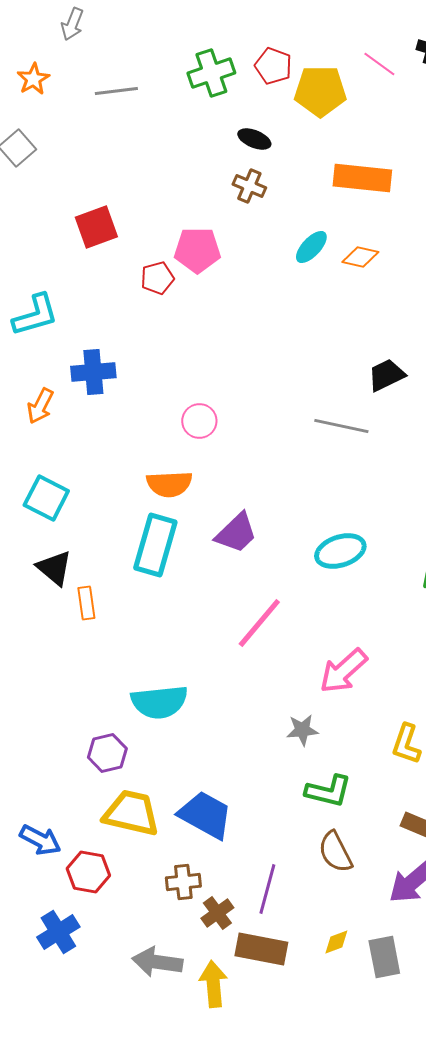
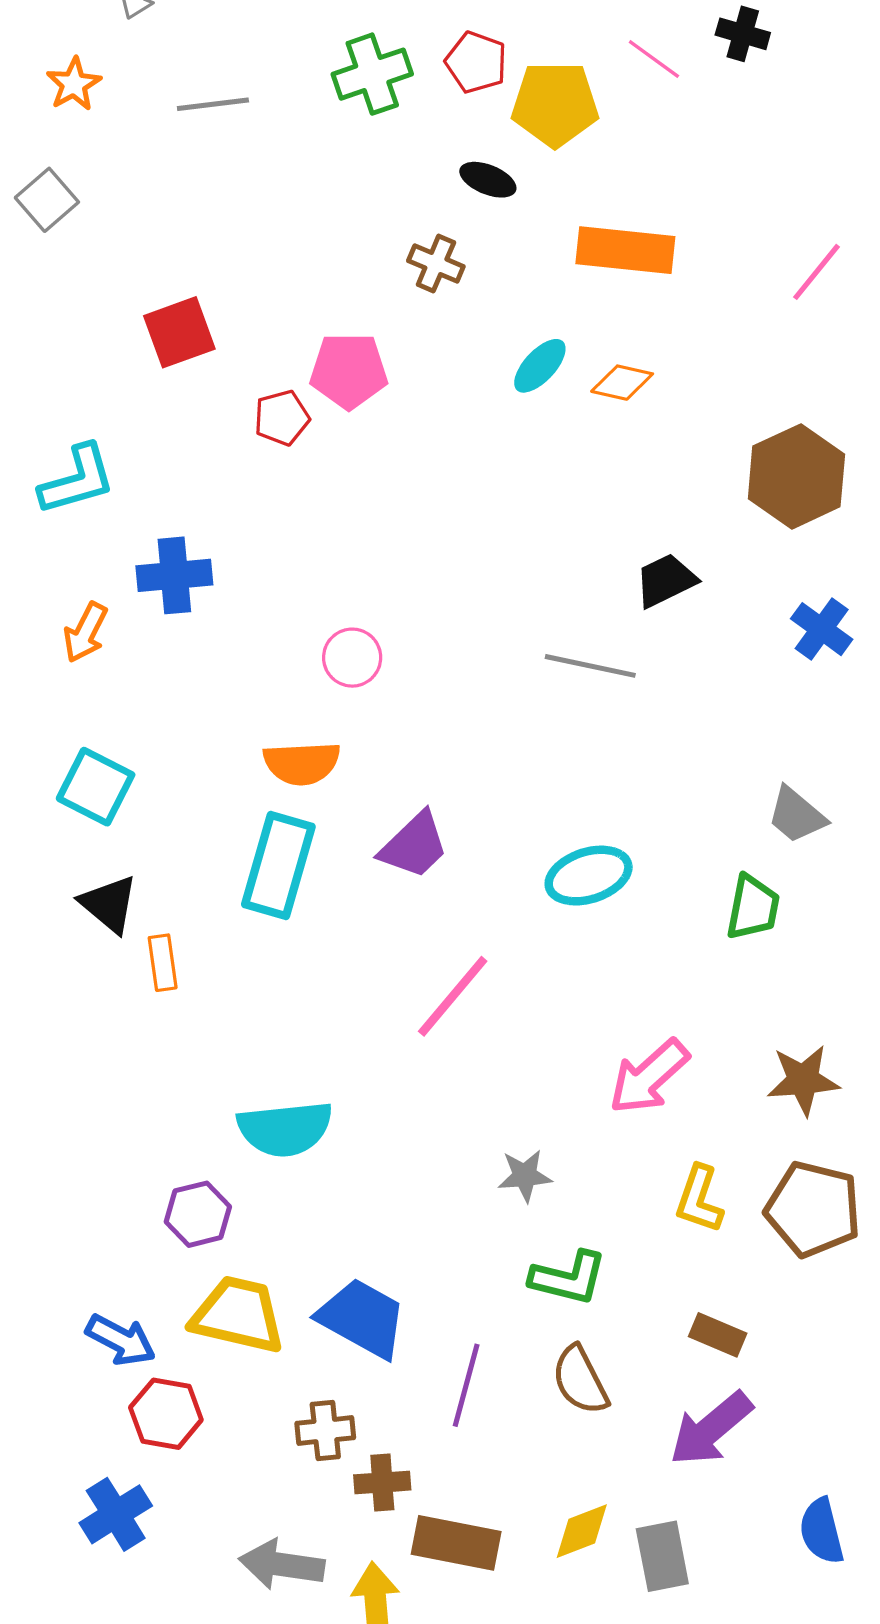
black ellipse: (254, 139) -> (488, 180), moved
pink arrow: (343, 671) -> (649, 1077), moved
blue arrow: (40, 840) -> (121, 1340), moved
purple line: (267, 889) -> (466, 1385), moved
brown cross: (217, 913) -> (382, 1482), turned 32
yellow diamond: (336, 942) -> (582, 1531), size x1.4

